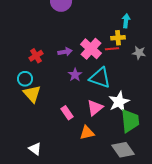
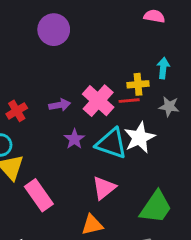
cyan arrow: (126, 21) -> (163, 68), moved
white star: (119, 102) -> (140, 138), moved
pink rectangle: (67, 113) -> (39, 195), moved, size x1.5
green trapezoid: (130, 121) -> (156, 207), turned 40

